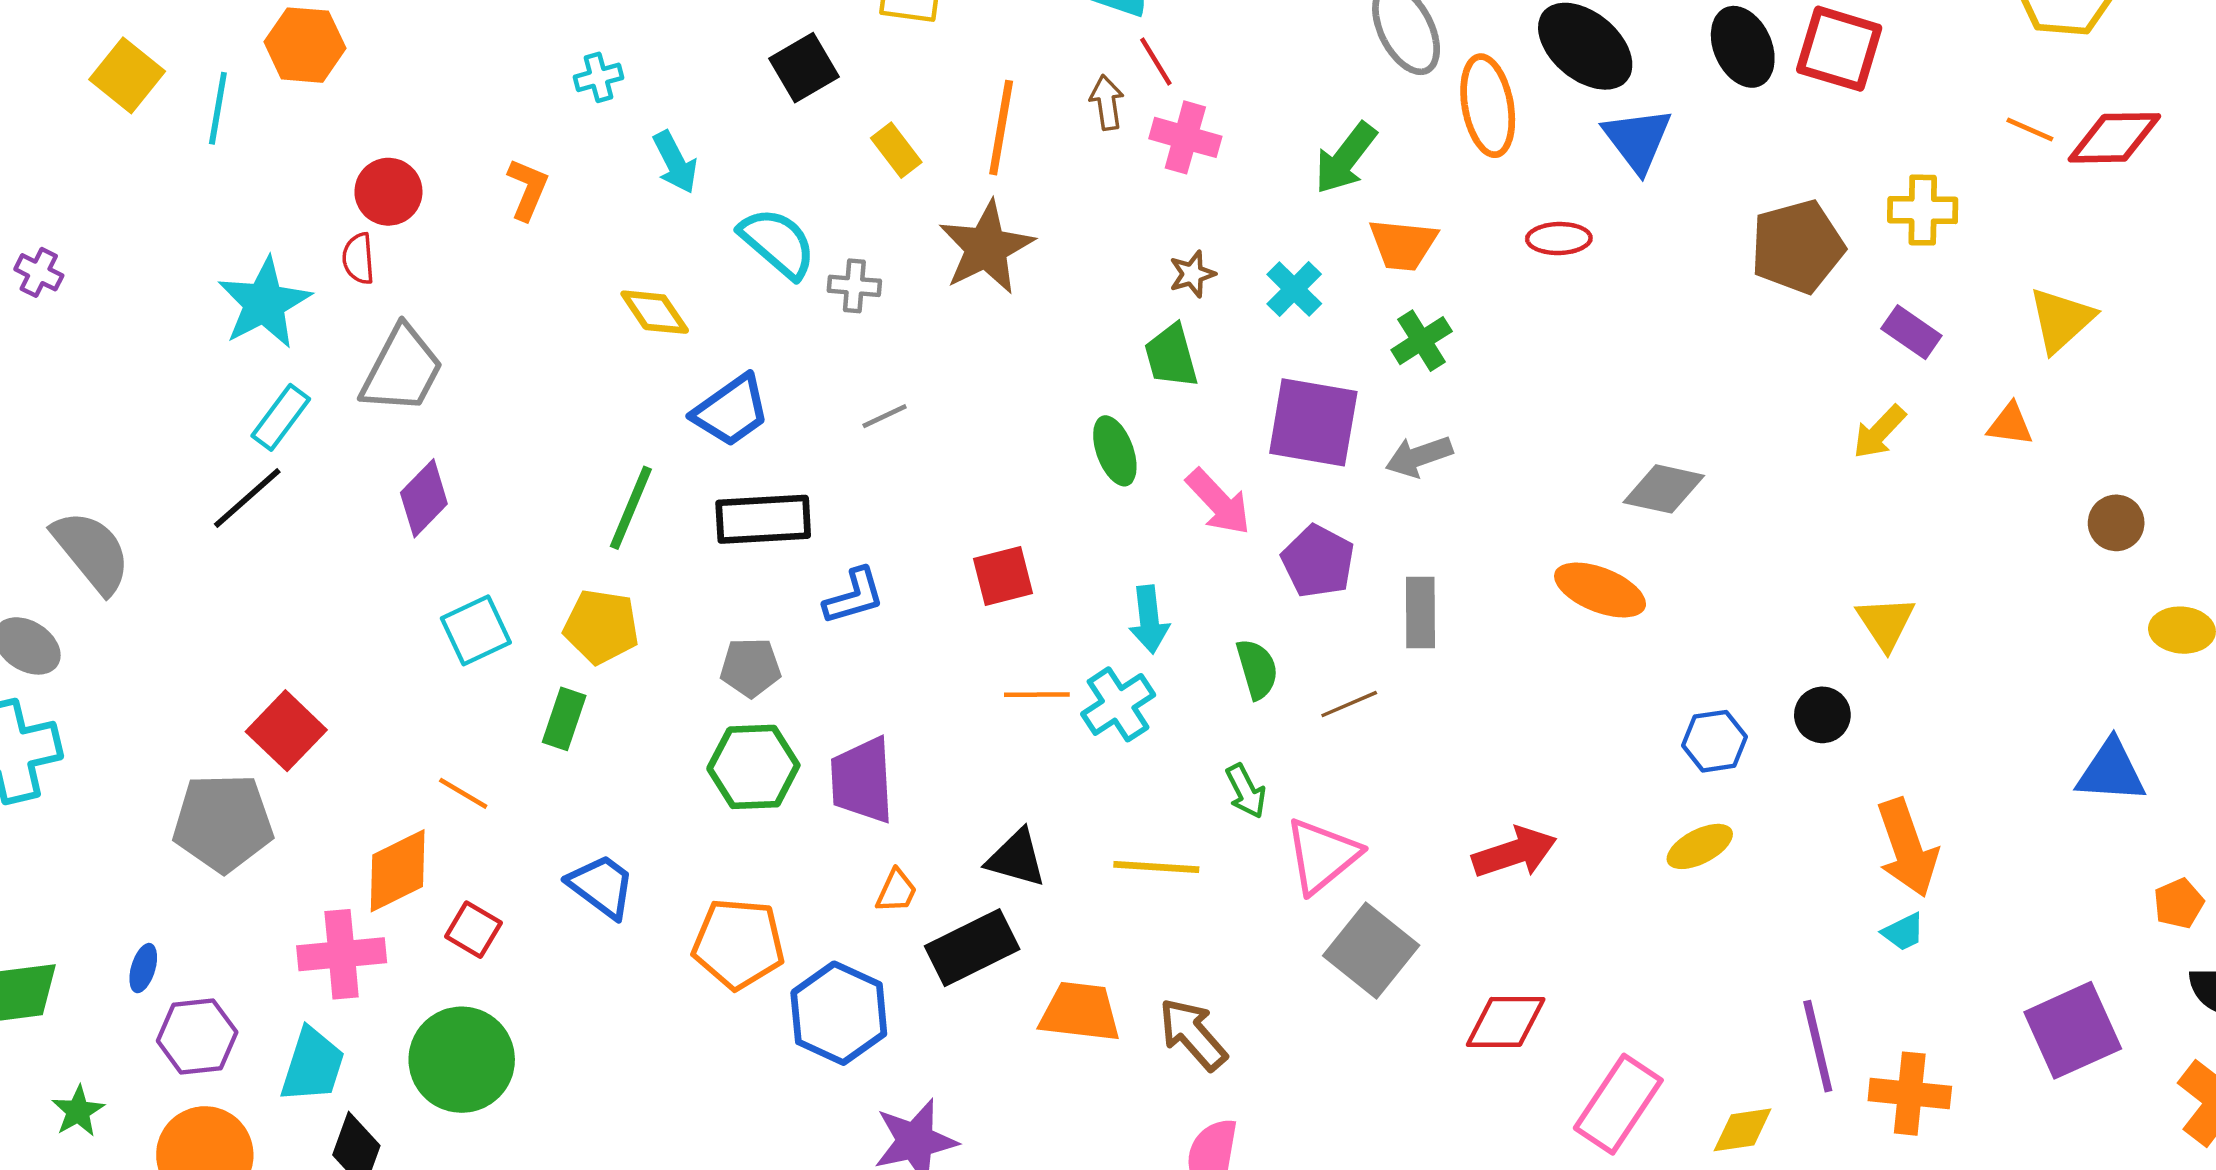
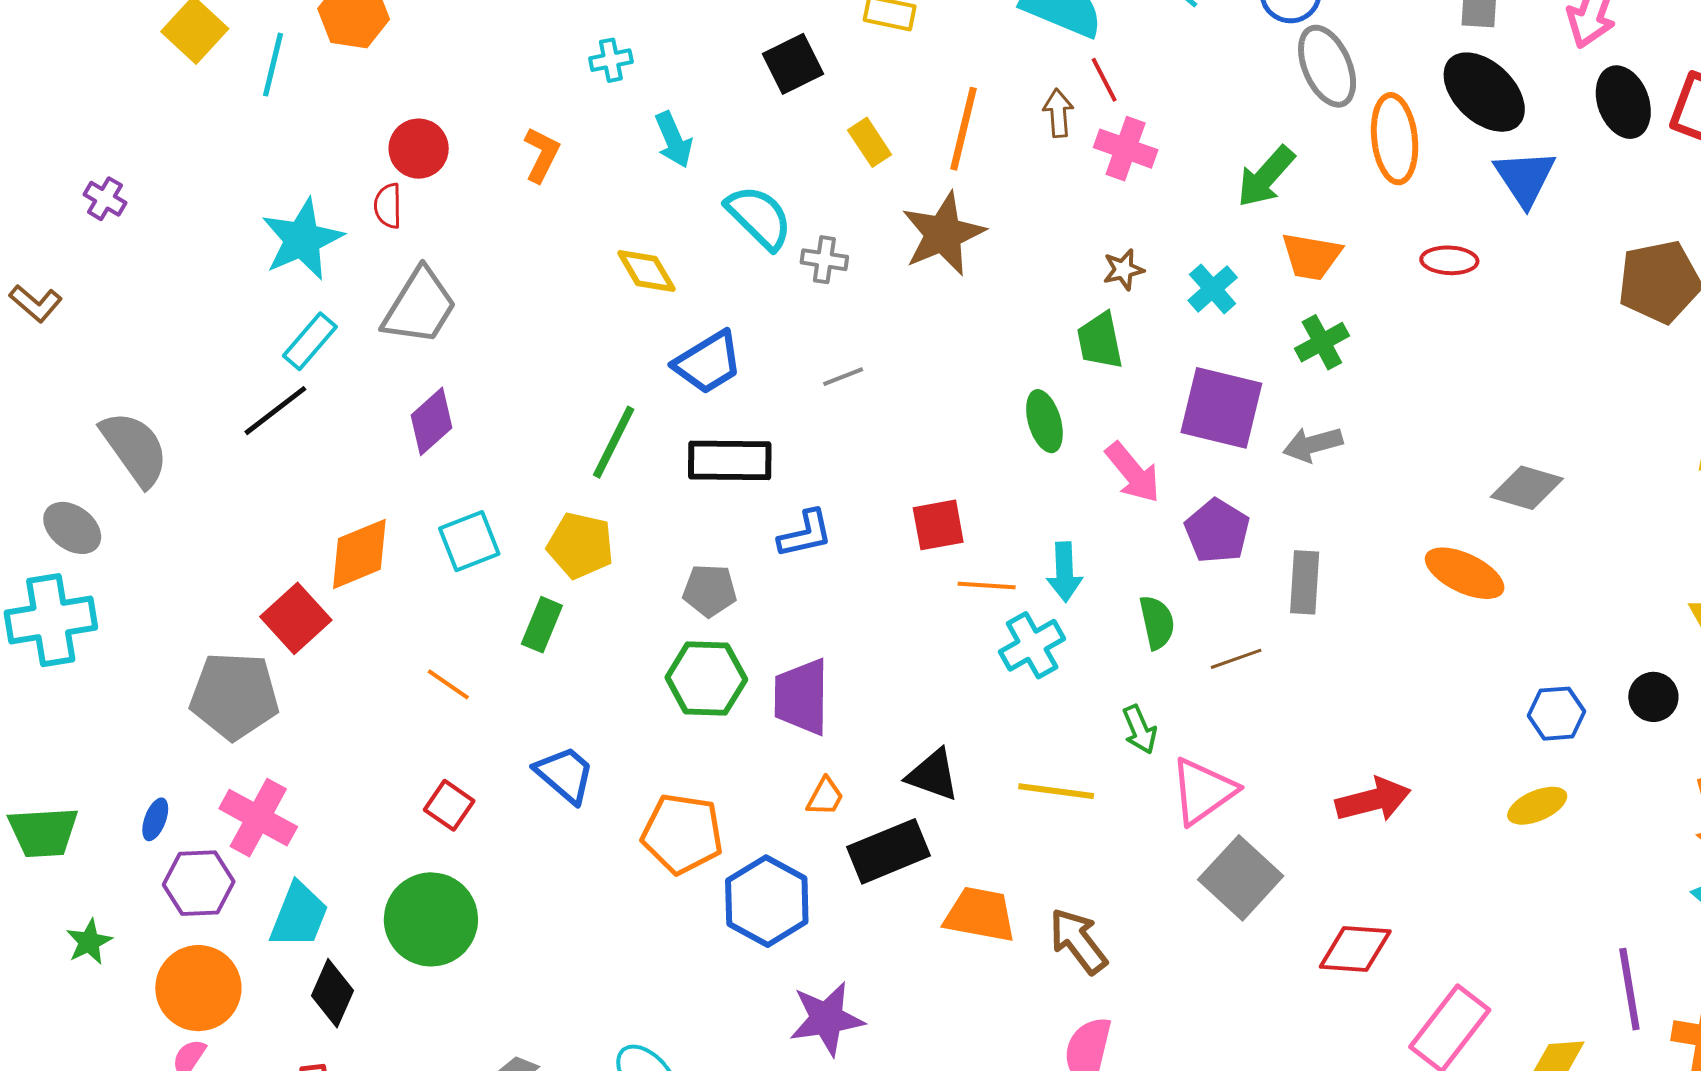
orange line: (1037, 695) -> (987, 586), moved
orange diamond: (398, 871) -> (359, 554), moved
pink cross: (342, 954) -> (258, 818), moved, turned 30

